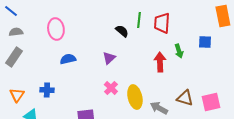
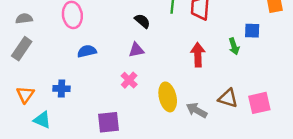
black semicircle: (122, 31) -> (142, 21), moved
green arrow: (179, 51) -> (234, 46), moved
purple triangle: (109, 58) -> (136, 50), turned 32
pink cross: (111, 88) -> (129, 80), moved

